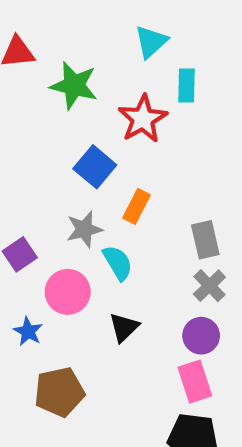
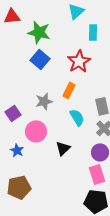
red star: (143, 119) -> (79, 61), moved
blue square: (95, 167) -> (40, 59), moved
cyan semicircle: (118, 263) -> (77, 117), moved
brown pentagon: (59, 392) -> (19, 187), moved

